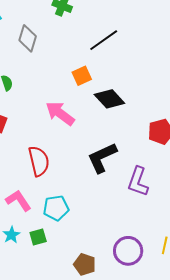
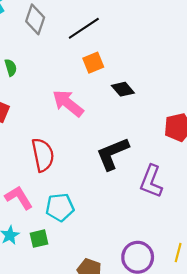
black line: (104, 40) -> (84, 28), moved
black diamond: (109, 99) -> (123, 89), size x0.7

